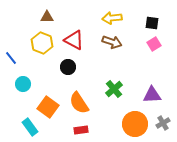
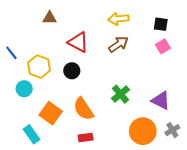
brown arrow: (112, 42) -> (118, 44), turned -54
yellow hexagon: (42, 43) -> (39, 67), moved
blue line: (11, 58) -> (11, 53), moved
purple triangle: (152, 95) -> (161, 100), turned 30

